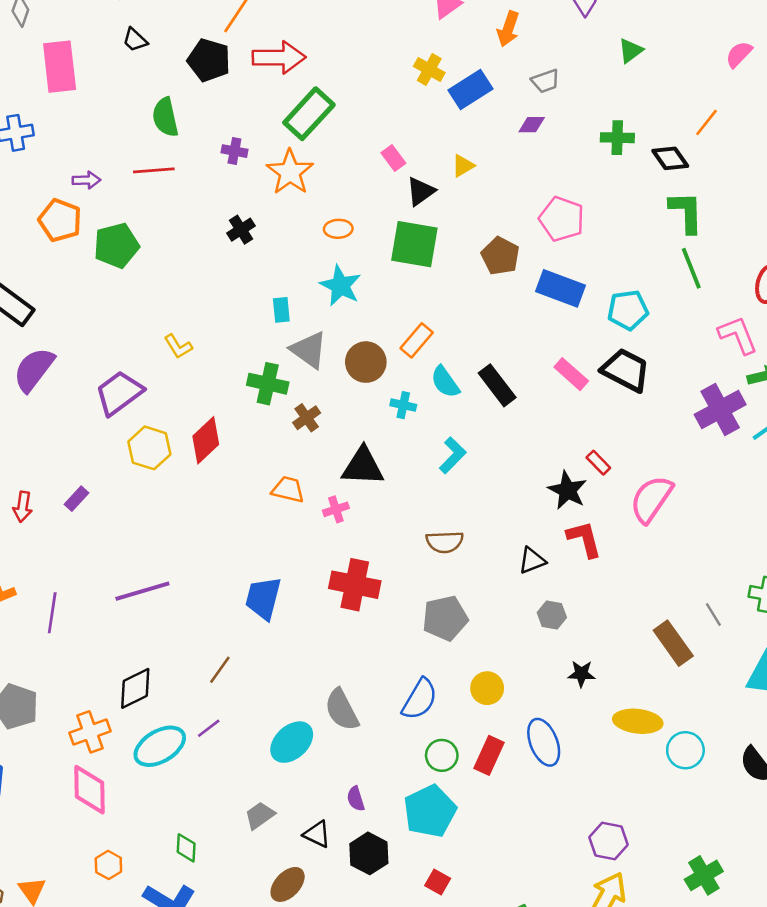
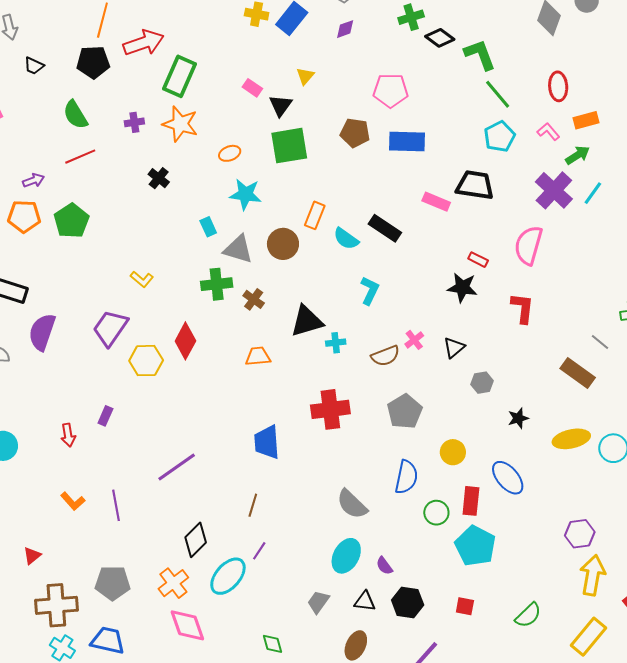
black diamond: (670, 158) -> (440, 38), moved
cyan pentagon: (628, 310) -> (499, 137), moved
pink L-shape: (738, 335) -> (548, 132), size x0.7
cyan cross: (403, 405) -> (336, 343), moved
pink semicircle: (651, 499) -> (528, 245), moved
pink cross: (336, 509) -> (414, 340), moved
red L-shape: (584, 539) -> (523, 308), moved, turned 40
cyan ellipse: (292, 742) -> (346, 556), moved
cyan pentagon: (430, 811) -> (475, 546), moved

